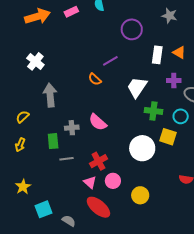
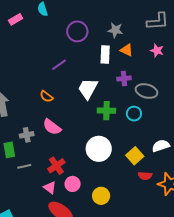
gray star: (169, 16) -> (115, 30), moved
orange semicircle: (95, 79) -> (46, 96), moved
yellow square: (168, 137) -> (135, 156), moved, turned 36

